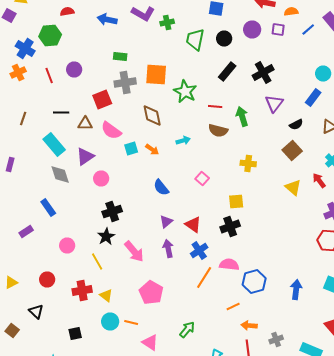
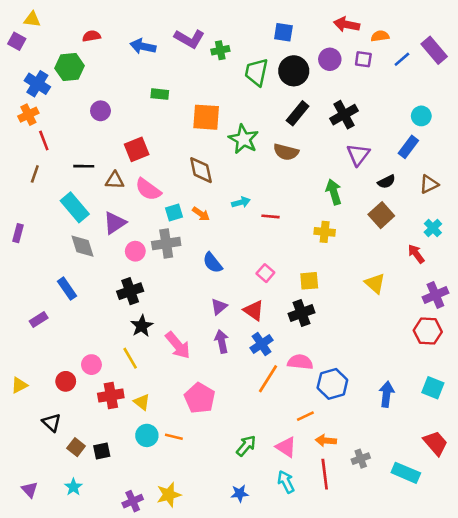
black circle: (224, 38) -> (294, 71), size x1.5
red line: (49, 76) -> (44, 140), moved
gray cross: (125, 82) -> (166, 243), moved
red line: (215, 106) -> (271, 216), moved
green arrow: (242, 116) -> (334, 192), moved
brown semicircle: (218, 130) -> (286, 152), moved
pink square: (202, 178) -> (265, 273), moved
yellow triangle: (293, 188) -> (375, 283), moved
black cross: (112, 212) -> (130, 291), moved
pink circle: (67, 246) -> (91, 365), moved
brown square: (12, 330) -> (76, 447), moved
pink triangle: (150, 342) -> (286, 447), moved

